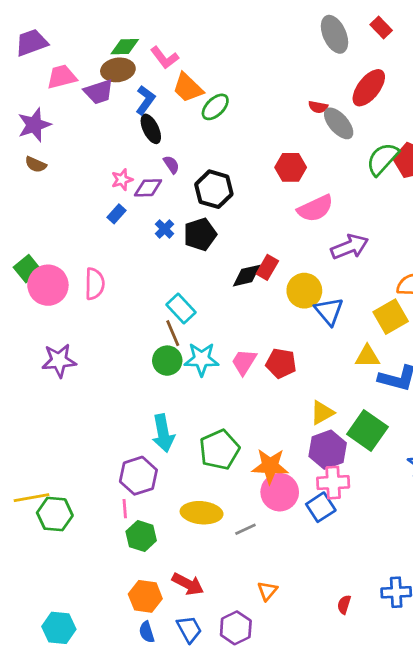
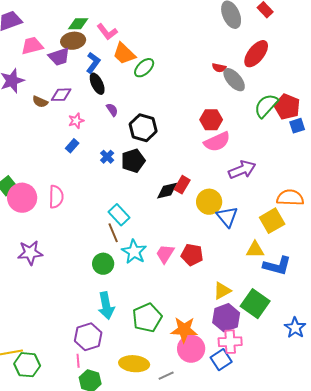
brown semicircle: (36, 165) -> (40, 102), moved
red hexagon: (291, 167) -> (211, 120), moved
purple diamond: (148, 188) -> (61, 95), moved
cyan star: (202, 359) -> (134, 252), turned 30
green circle: (167, 361) -> (103, 264), moved

